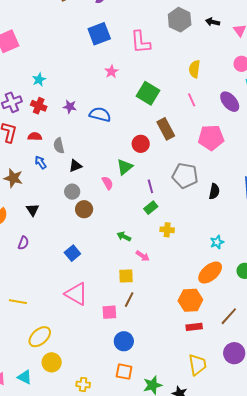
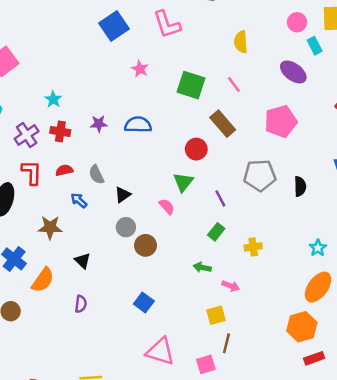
pink line: (192, 100) -> (234, 84), moved
green rectangle: (151, 208) -> (216, 232), moved

